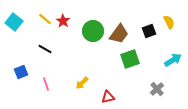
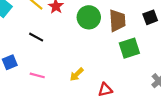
brown trapezoid: (119, 34) -> (117, 21), turned -40
pink line: (46, 84) -> (37, 75), turned -56

